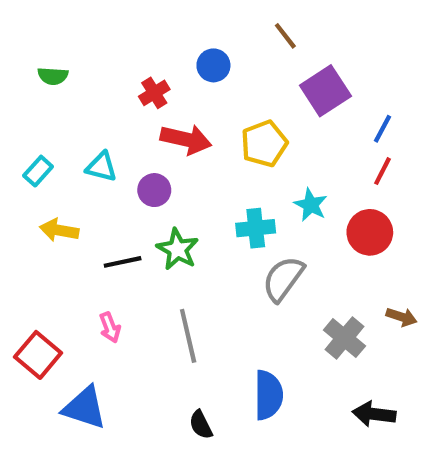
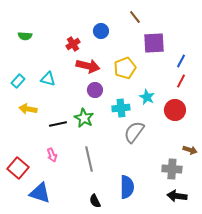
purple square: (325, 91) -> (154, 43), turned 30
purple circle: (154, 190) -> (95, 90), moved
gray cross: (344, 338) -> (172, 169), moved, turned -36

